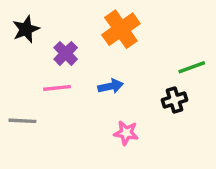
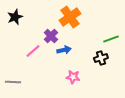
purple cross: (66, 53) -> (51, 36), moved
pink line: (57, 88) -> (33, 51), turned -35
gray line: (22, 121) -> (13, 82), moved

